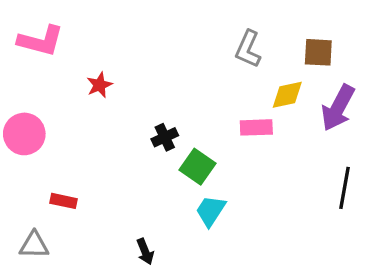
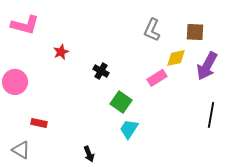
pink rectangle: (256, 127) -> (157, 78), turned -30
black cross: (165, 137) -> (101, 71), moved, turned -35
gray triangle: (34, 245) -> (21, 150), turned 30

